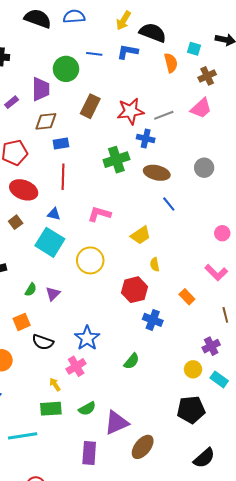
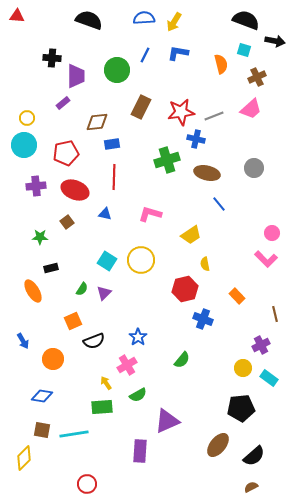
blue semicircle: (74, 16) -> (144, 18), moved
black semicircle: (153, 33) -> (246, 20), moved
blue line: (94, 54) -> (145, 55), turned -70
purple trapezoid: (41, 89) -> (76, 76), moved
cyan square: (50, 242) -> (107, 261), moved, size x0.7
pink L-shape: (216, 273) -> (266, 259), moved
blue star: (87, 338) -> (138, 337), size x0.7
black semicircle: (43, 342) -> (94, 341), turned -40
green semicircle: (87, 409) -> (138, 395), moved
brown ellipse: (143, 447) -> (218, 445), moved

